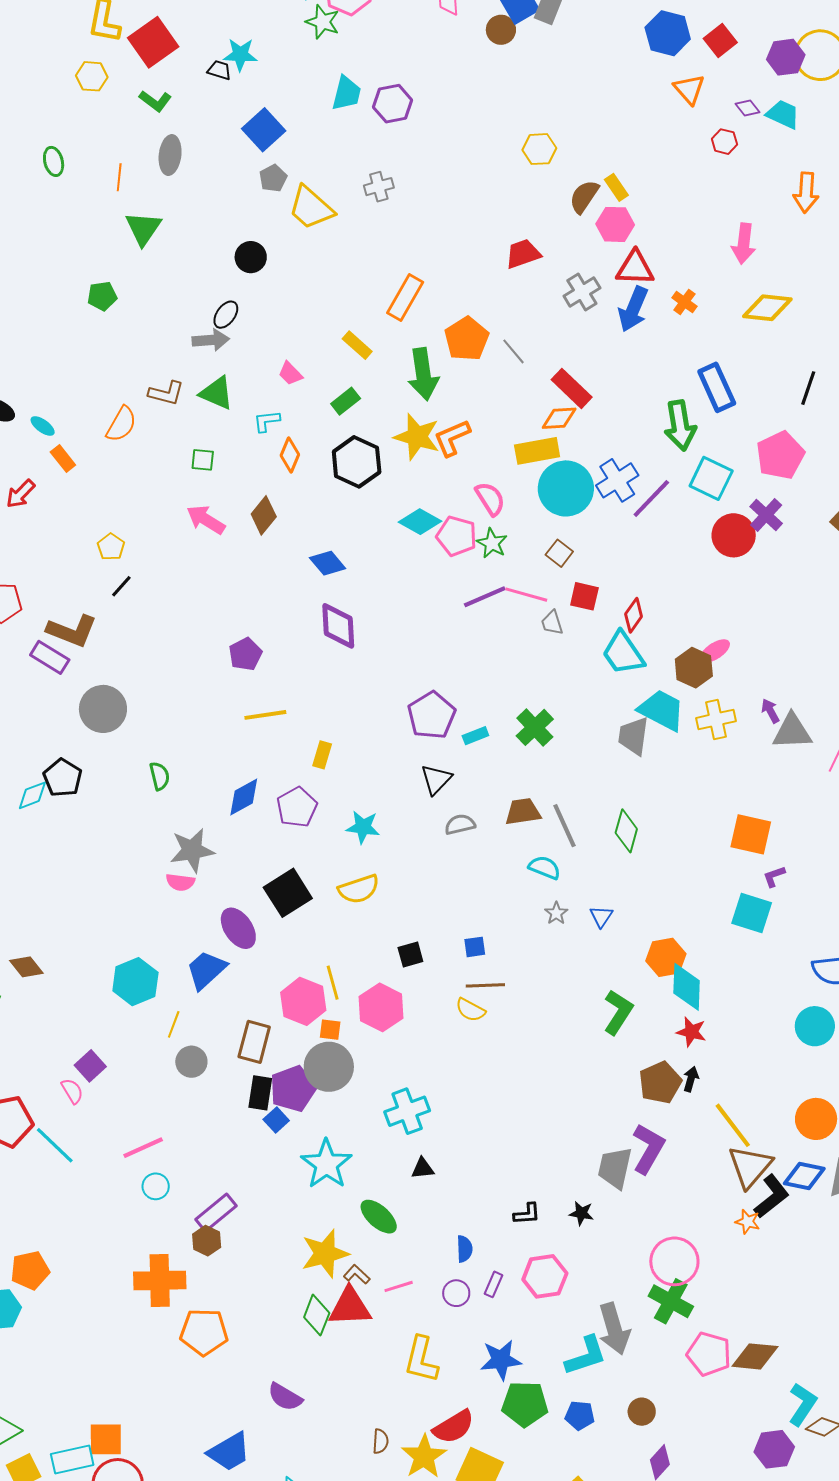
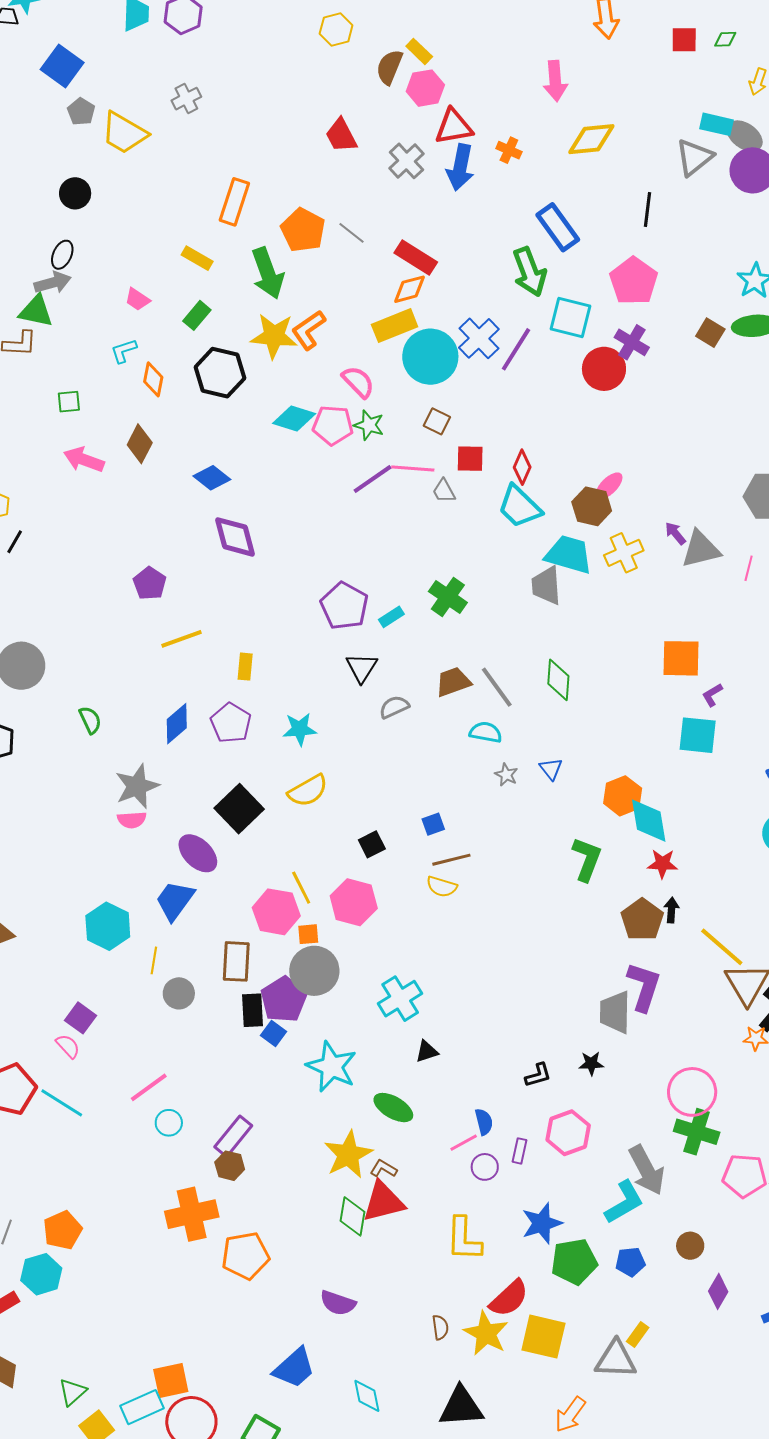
red trapezoid: (523, 254) -> (341, 135), turned -87
green triangle: (217, 393) -> (36, 311), moved
pink line: (399, 1286) -> (464, 1143), moved

